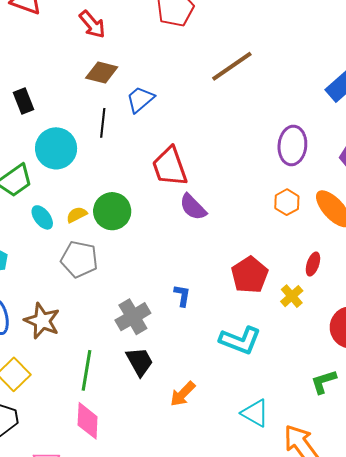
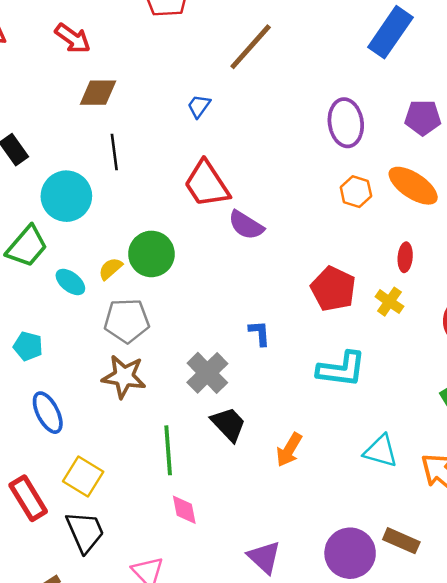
blue trapezoid: (140, 99) -> (199, 106), moved, size x0.7
brown star: (42, 321) -> (124, 377), moved
pink diamond: (88, 421) -> (184, 510), size x0.7

